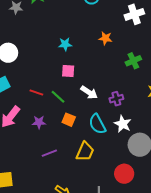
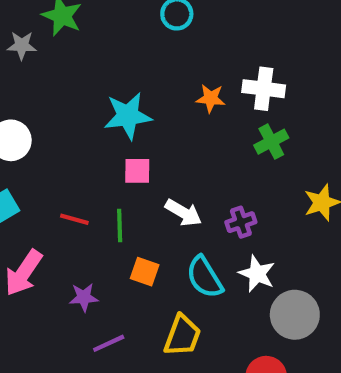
white cross: (134, 14) -> (264, 89), moved, turned 30
cyan star: (65, 44) -> (128, 116), size x1.6
green line: (58, 97) -> (120, 225), turned 49
purple star: (39, 122) -> (84, 297), moved

